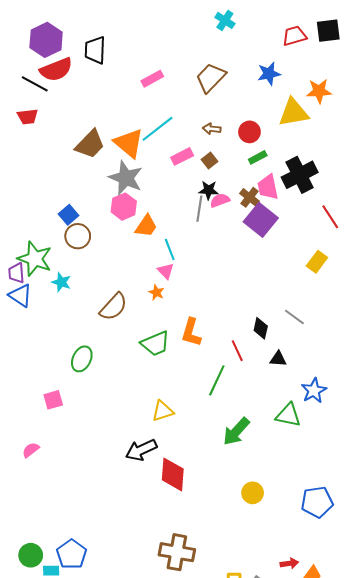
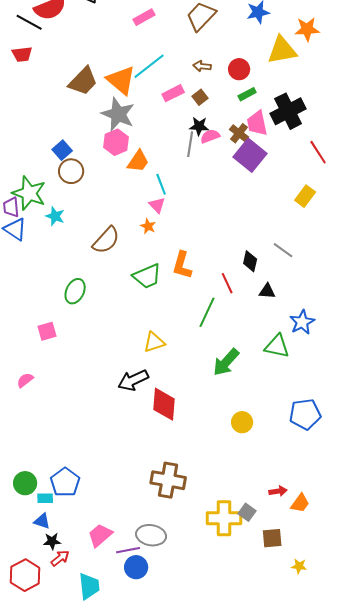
blue pentagon: (317, 502) -> (305, 414), moved

